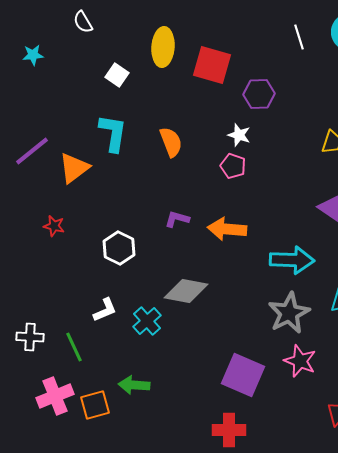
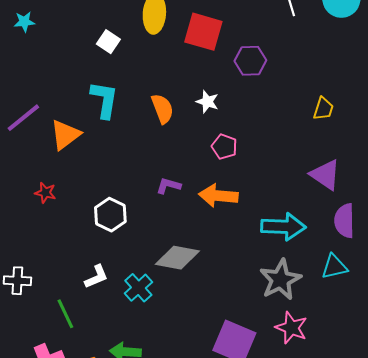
white star: (239, 135) -> (207, 102), moved
pink pentagon: (233, 166) -> (224, 147), moved
white cross: (30, 337) -> (17, 281), moved

